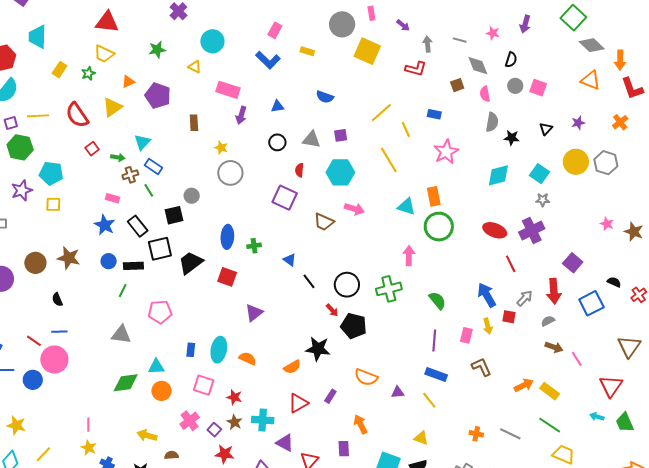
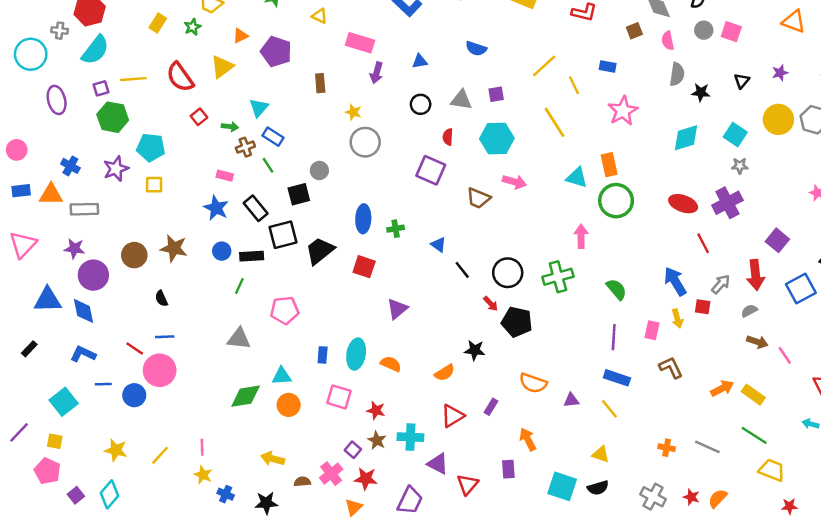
black star: (318, 349) -> (475, 350), size x0.7
pink cross: (190, 421) -> (331, 474), moved
yellow line: (43, 454) -> (160, 455), moved

